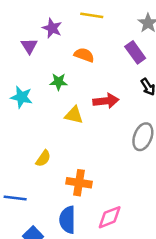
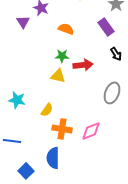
green star: (59, 82) -> (62, 56), moved
cyan star: (22, 97) -> (17, 100), moved
yellow semicircle: (43, 158) -> (47, 110), moved
pink diamond: (110, 217) -> (91, 131), moved

